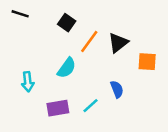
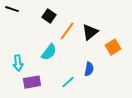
orange square: (147, 62) -> (113, 47), turned -35
blue semicircle: (117, 89) -> (89, 69), turned 32
purple rectangle: (58, 108) -> (32, 82), moved

